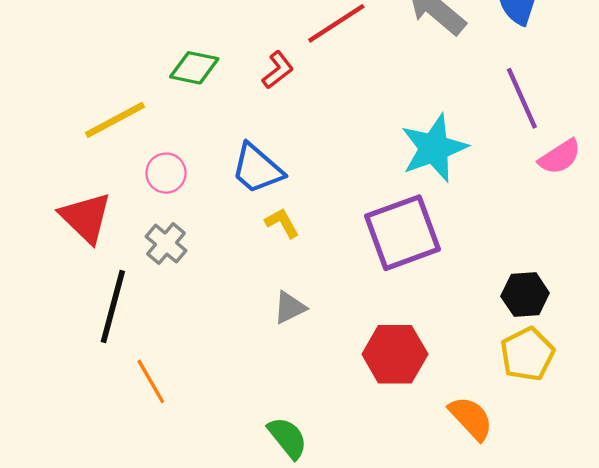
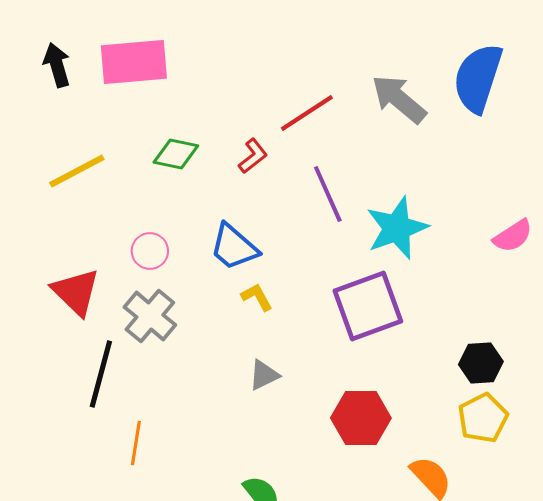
purple line: (522, 98) -> (328, 194), moved
yellow line: (115, 120) -> (77, 171), moved
gray cross: (166, 244) -> (150, 316), size x1.4
orange line: (151, 381) -> (136, 443), turned 39

